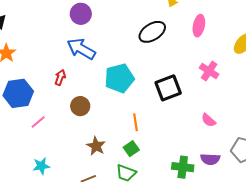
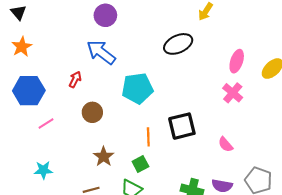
pink ellipse: (199, 26) -> (237, 61), moved
black square: (168, 88) -> (182, 126), moved

